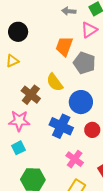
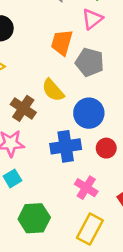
blue cross: (61, 126) -> (66, 146), turned -30

